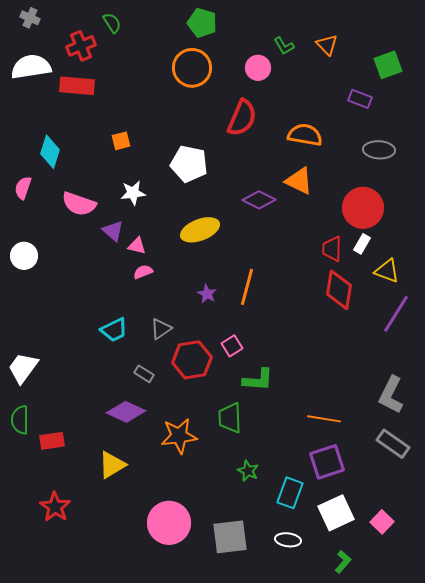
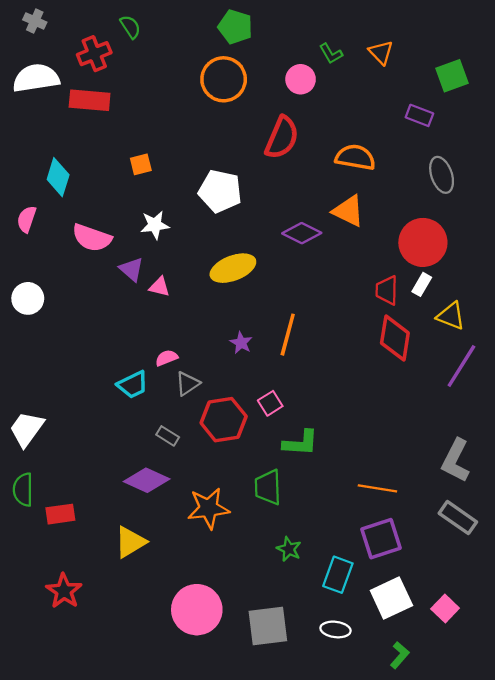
gray ellipse: (379, 150) -> (442, 175), turned 68
pink semicircle: (143, 272) -> (166, 358), moved

